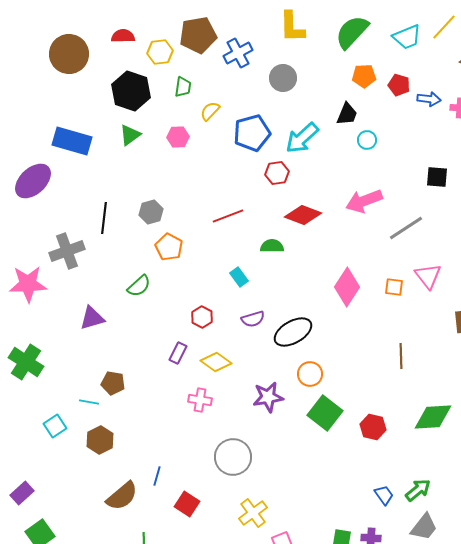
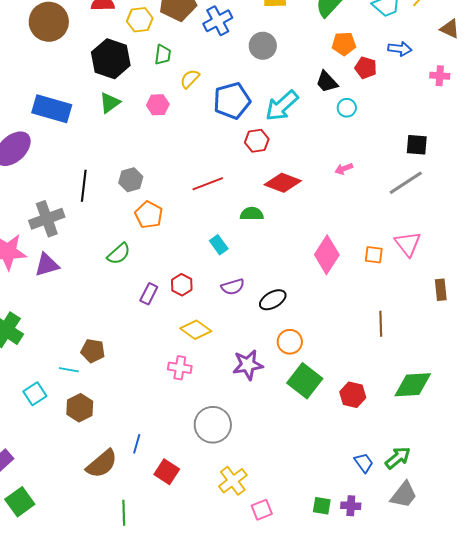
red pentagon: (399, 85) -> (366, 68), moved
blue arrow: (429, 99) -> (400, 49), moved
black trapezoid: (347, 114) -> (327, 82), turned 115
pink arrow: (364, 201) -> (344, 169), size x0.5
gray line: (406, 228) -> (406, 183), moved
purple triangle: (92, 318) -> (47, 265), moved
black ellipse: (293, 332) -> (273, 300), size x0.7
purple rectangle: (178, 353) -> (149, 294), moved

